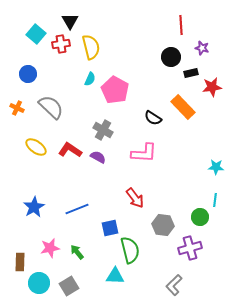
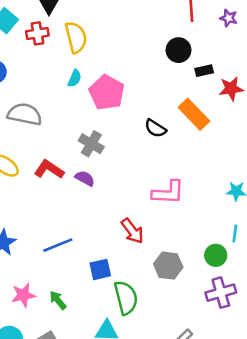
purple star: (202, 48) -> (229, 18), moved
gray semicircle: (51, 107) -> (25, 114), turned -32
pink L-shape: (144, 153) -> (168, 192), moved
purple cross: (190, 248) -> (221, 293), moved

